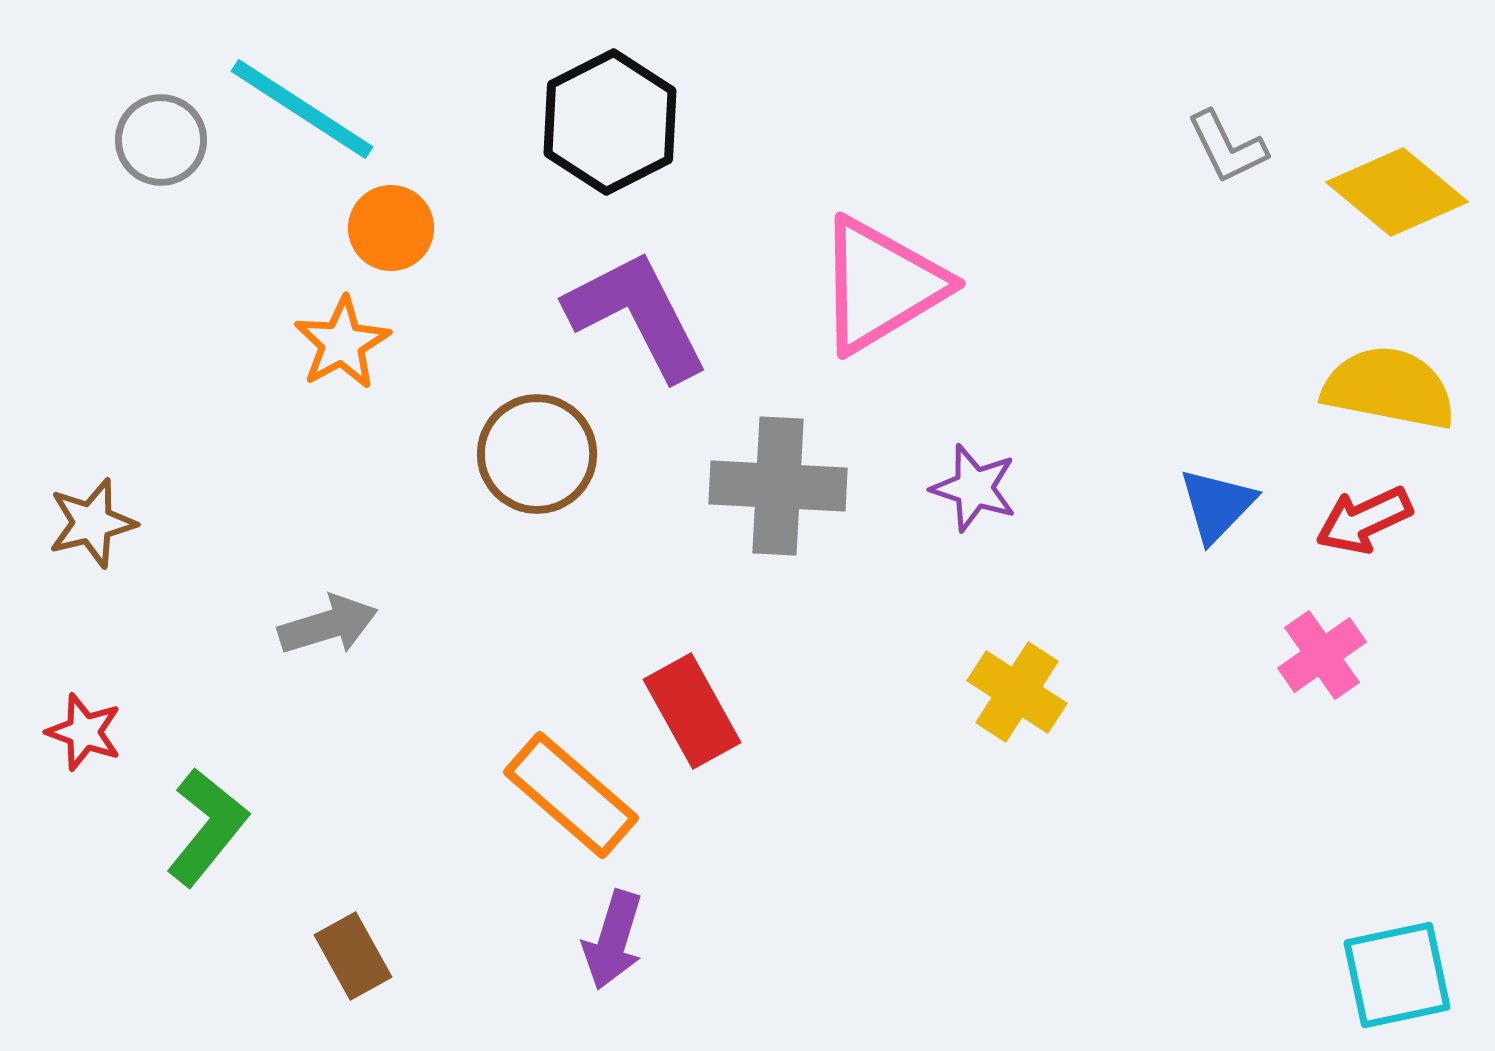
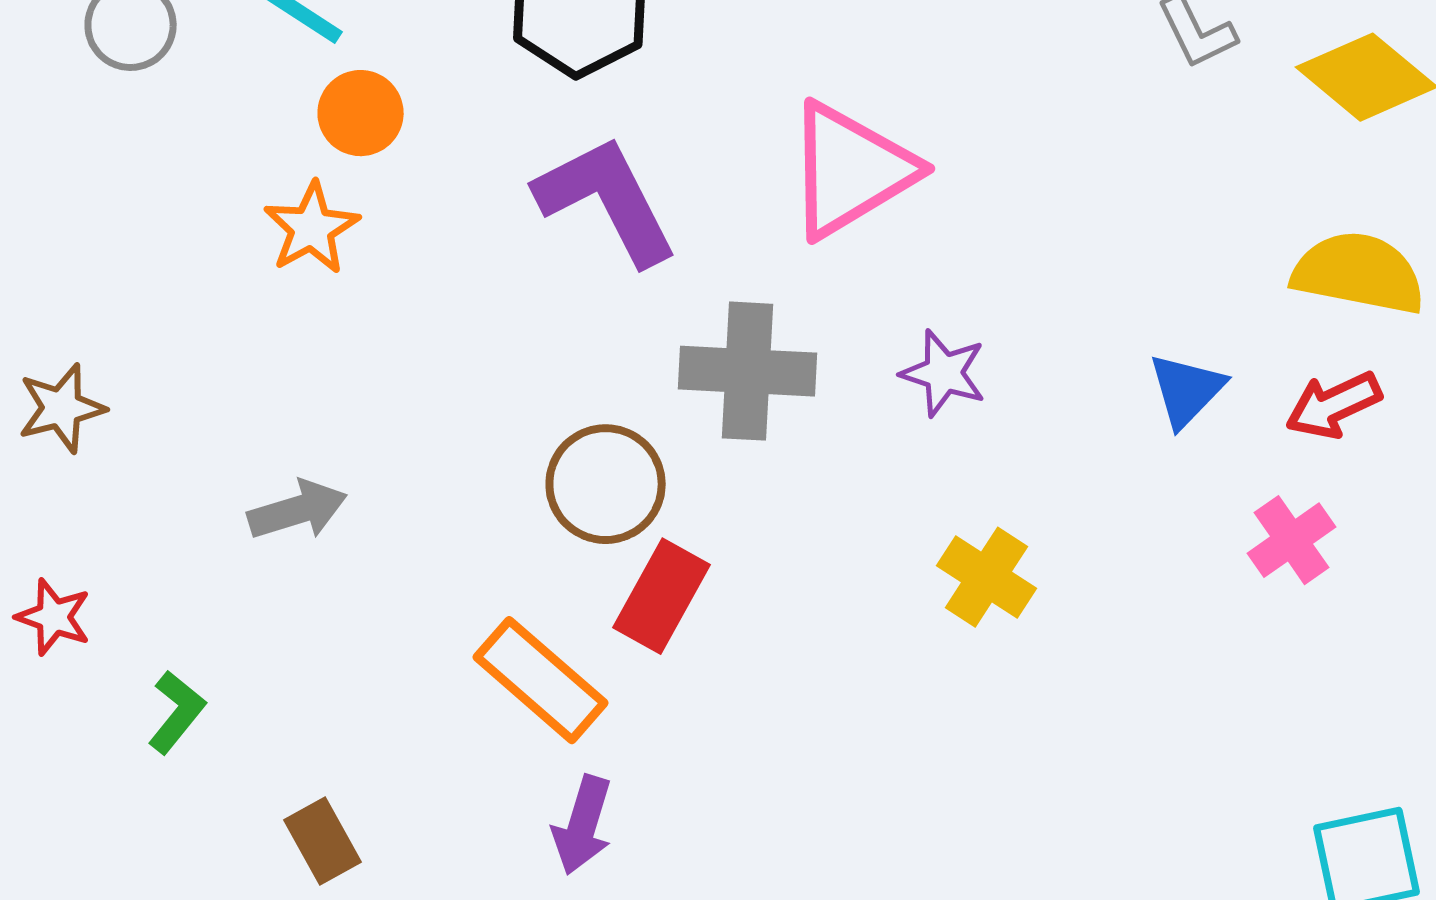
brown circle: (537, 454) -> (606, 484), moved
red rectangle: (692, 711) -> (662, 596), turned 58
green L-shape: (207, 827) -> (177, 712), size x0.7

